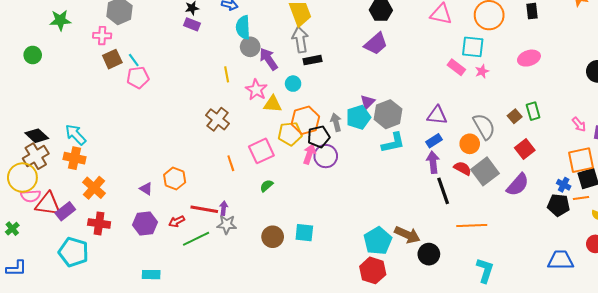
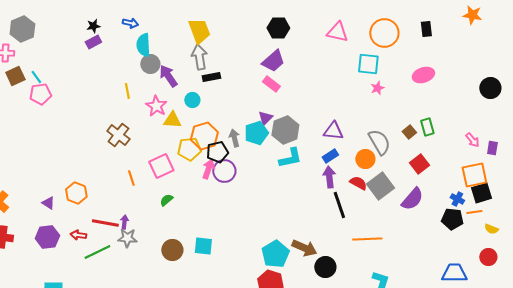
purple rectangle: (192, 24) -> (93, 42), turned -49
pink rectangle: (456, 67) -> (271, 84), moved
red arrow: (177, 221) -> (78, 235), turned 35

